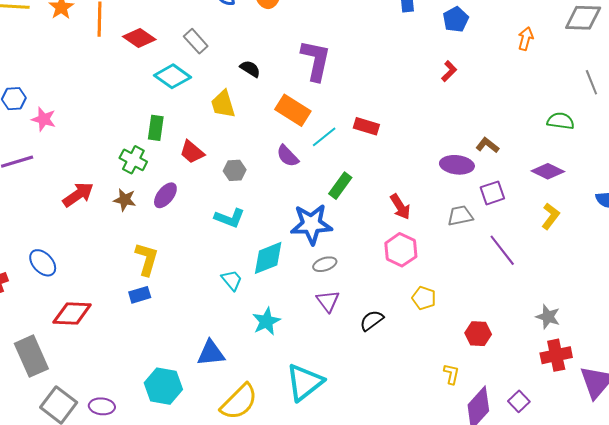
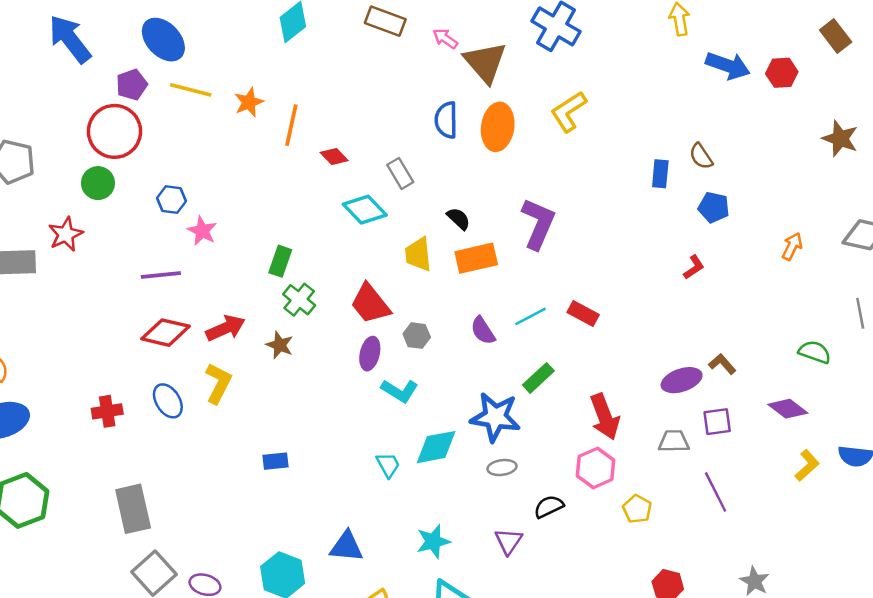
blue pentagon: (456, 19) -> (714, 207), turned 30
red diamond: (139, 38) -> (334, 156), size x0.7
orange rectangle: (293, 110) -> (476, 258), moved, turned -56
green rectangle: (156, 128) -> (280, 261), moved
red trapezoid: (192, 152) -> (370, 304), size x1.4
purple ellipse: (457, 165) -> (682, 380), turned -36
purple ellipse: (165, 195) -> (370, 354), moved, turned -36
red arrow: (400, 207) -> (605, 417), size x1.4
yellow L-shape: (551, 216) -> (807, 465), moved
yellow L-shape: (147, 259) -> (218, 383), moved
yellow pentagon: (424, 298) -> (637, 509), moved
purple triangle: (328, 301) -> (509, 541), moved
red diamond: (72, 314) -> (166, 333), moved
black semicircle: (372, 320) -> (549, 507), moved
cyan star: (266, 321) -> (433, 541), moved

